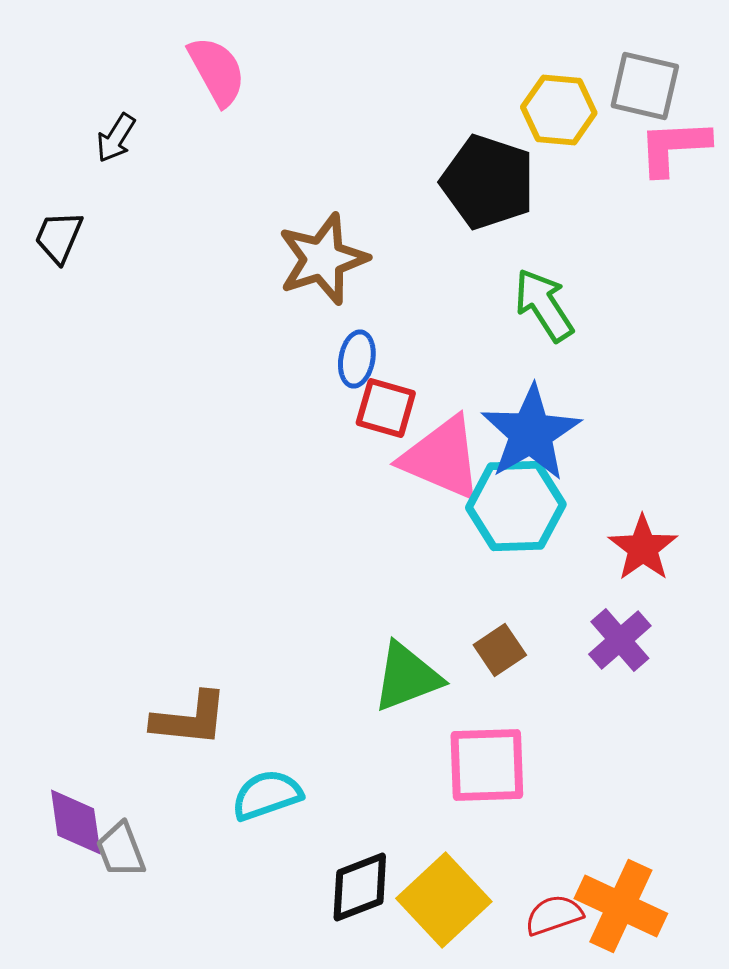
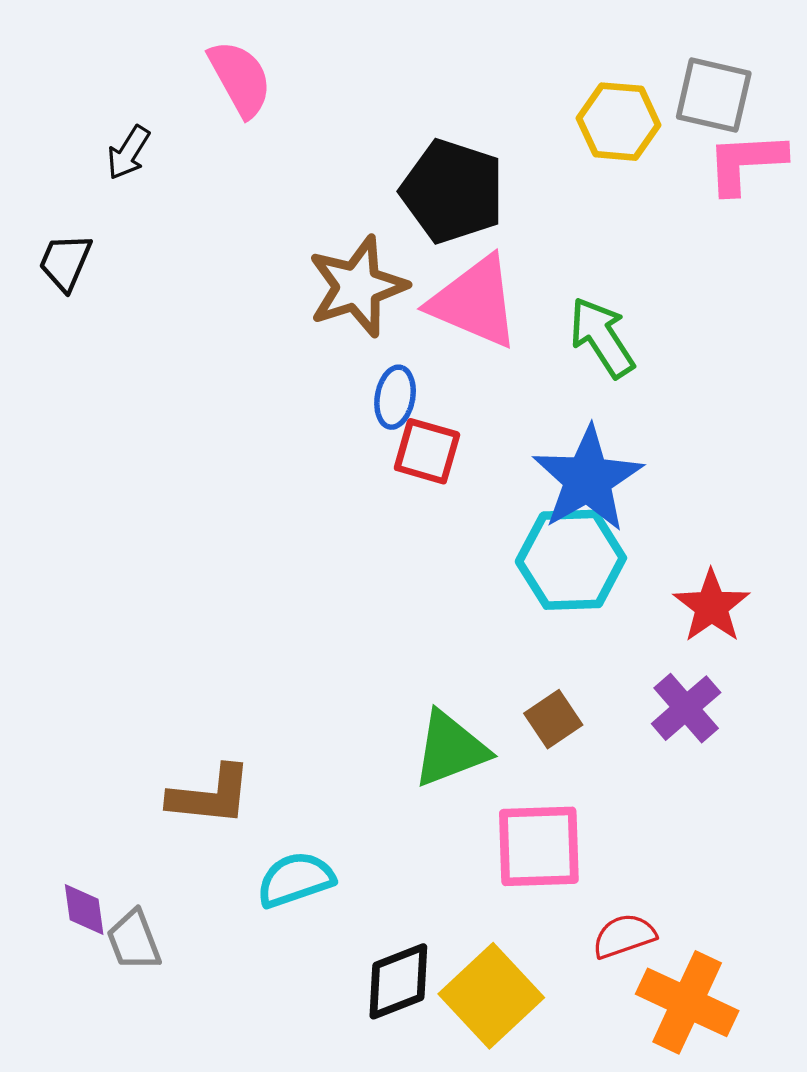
black pentagon: (488, 182) -> (453, 191), moved
pink triangle: (442, 458) -> (475, 302), moved
purple diamond: (76, 822) -> (84, 909), size x0.7
red semicircle: (554, 915) -> (624, 936), moved

